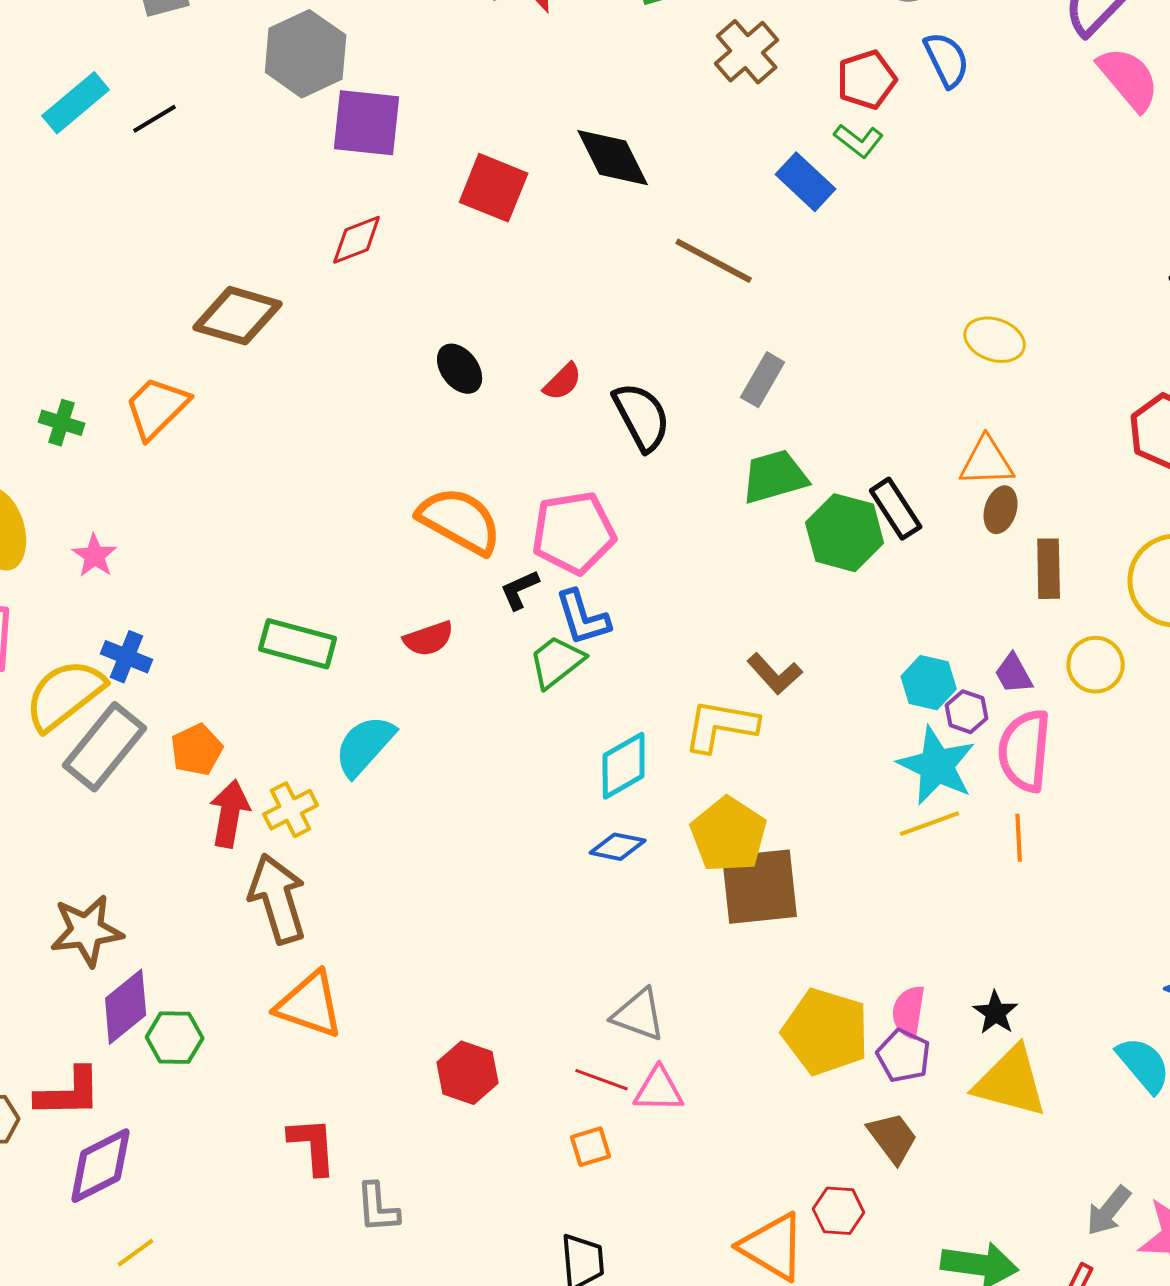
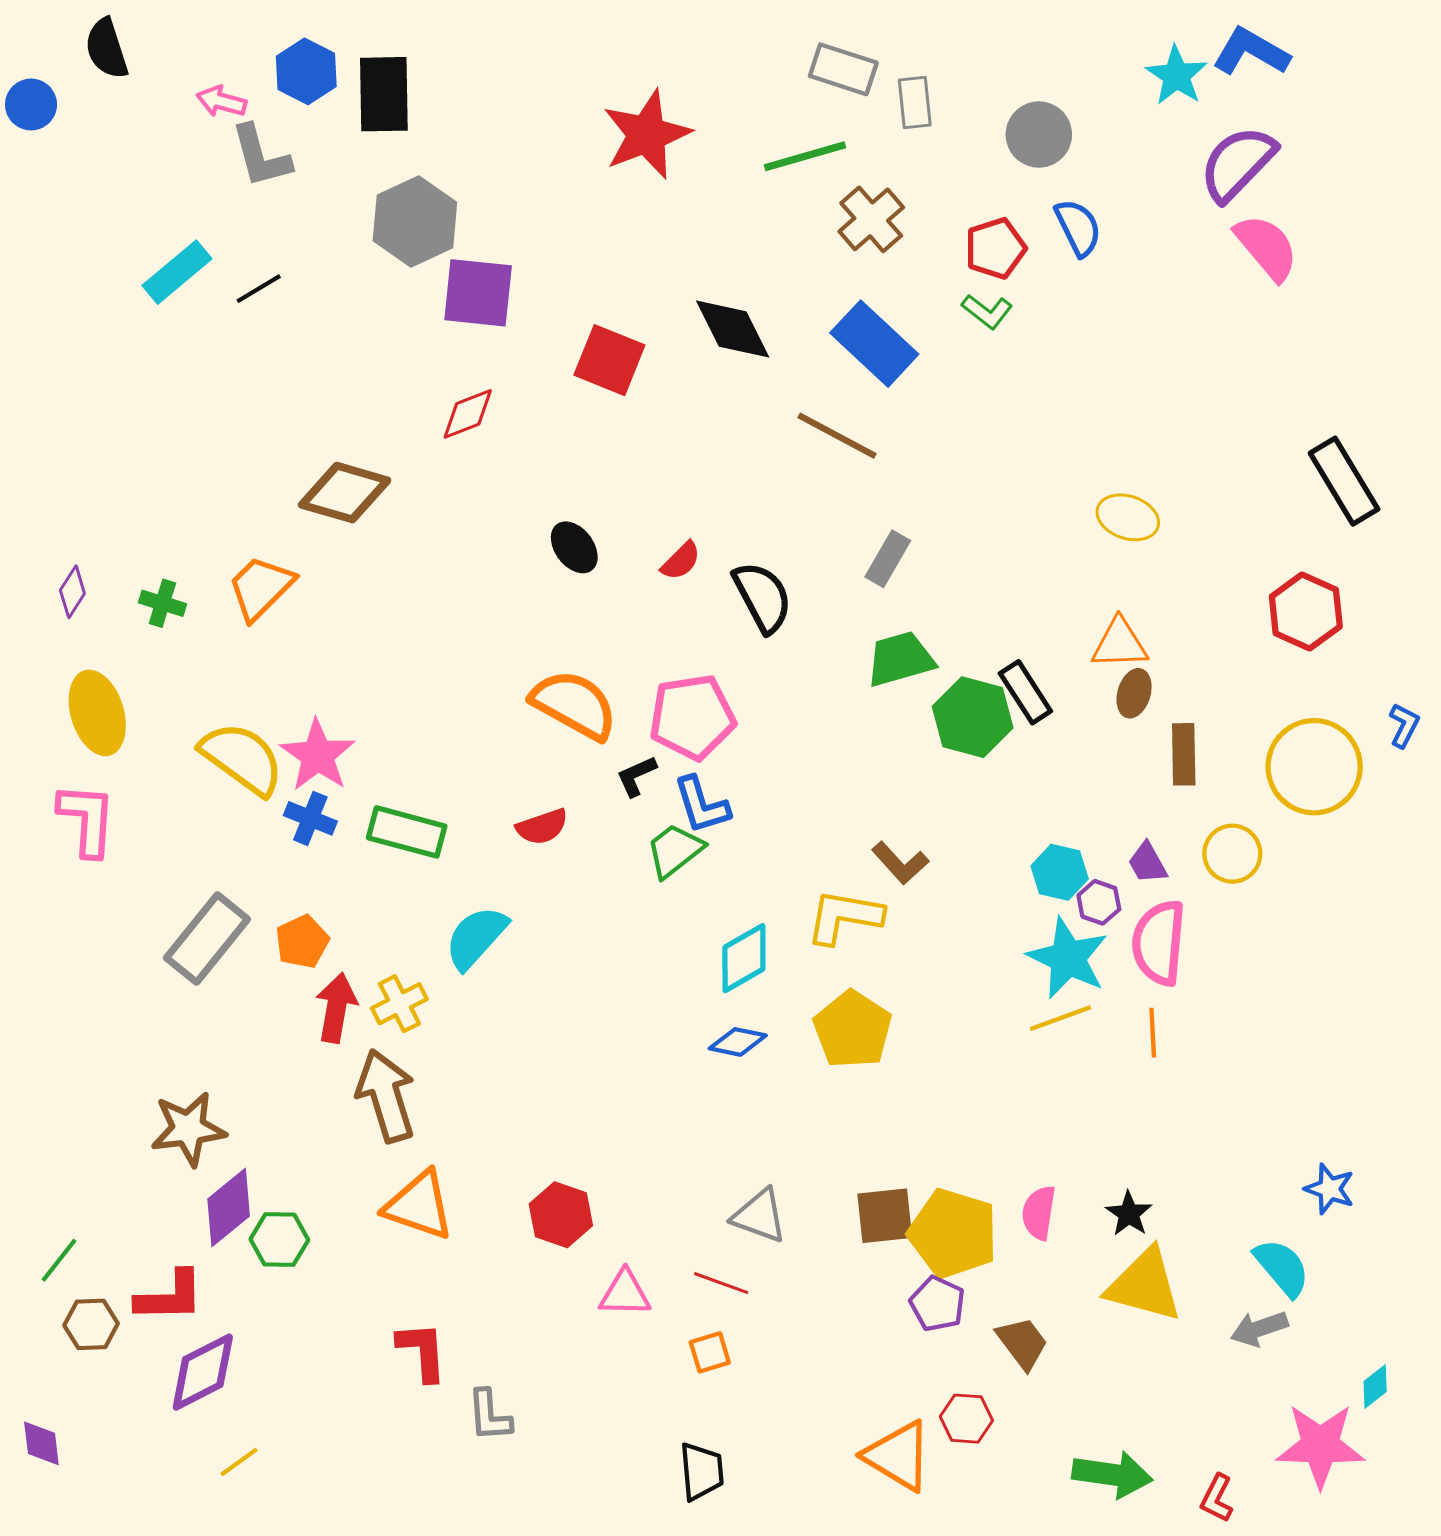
blue rectangle: (806, 182) -> (874, 344), moved, size x1.4
pink star: (95, 556) -> (318, 755), moved, size x1.6
blue cross: (127, 657) -> (310, 818), moved
yellow semicircle: (65, 695) -> (242, 758), moved, turned 74
brown square: (760, 887) -> (885, 1216), moved, size x0.7
purple pentagon: (904, 1056) -> (937, 1304), moved
red hexagon: (468, 1073) -> (561, 1215), moved
pink triangle: (659, 1090) -> (625, 1293), moved
gray arrow: (1109, 1211) -> (1259, 1329), moved, turned 32

